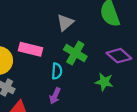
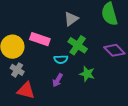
cyan semicircle: (57, 71) -> (61, 59), turned 80
green star: (104, 82) -> (87, 74), moved

